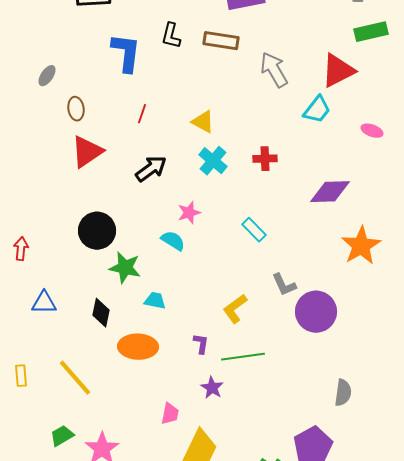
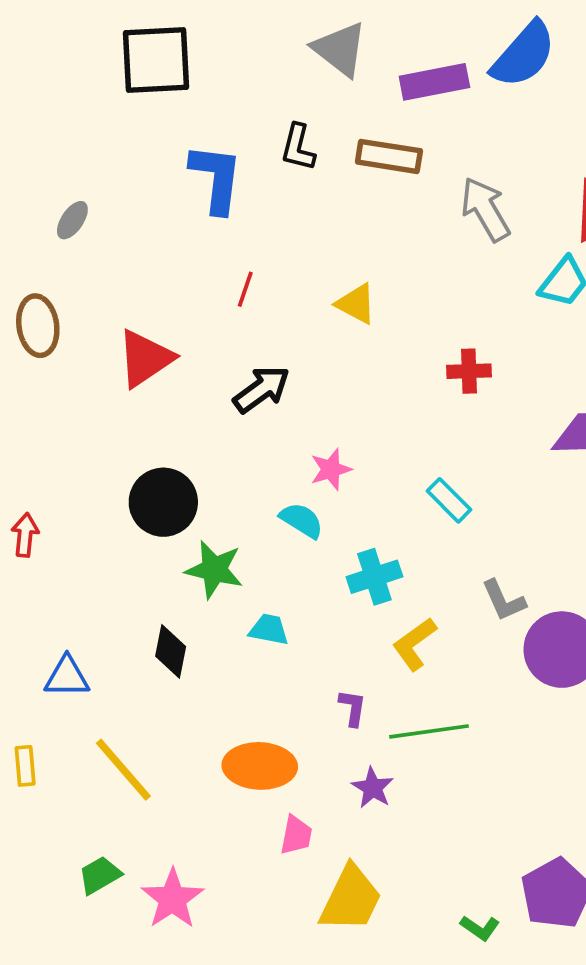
brown ellipse: (76, 109) -> (38, 326), moved, size x1.4
cyan cross: (213, 161) -> (374, 577), moved, turned 32
blue triangle: (44, 303) -> (67, 677), moved
orange ellipse: (138, 347) -> (260, 766), moved

